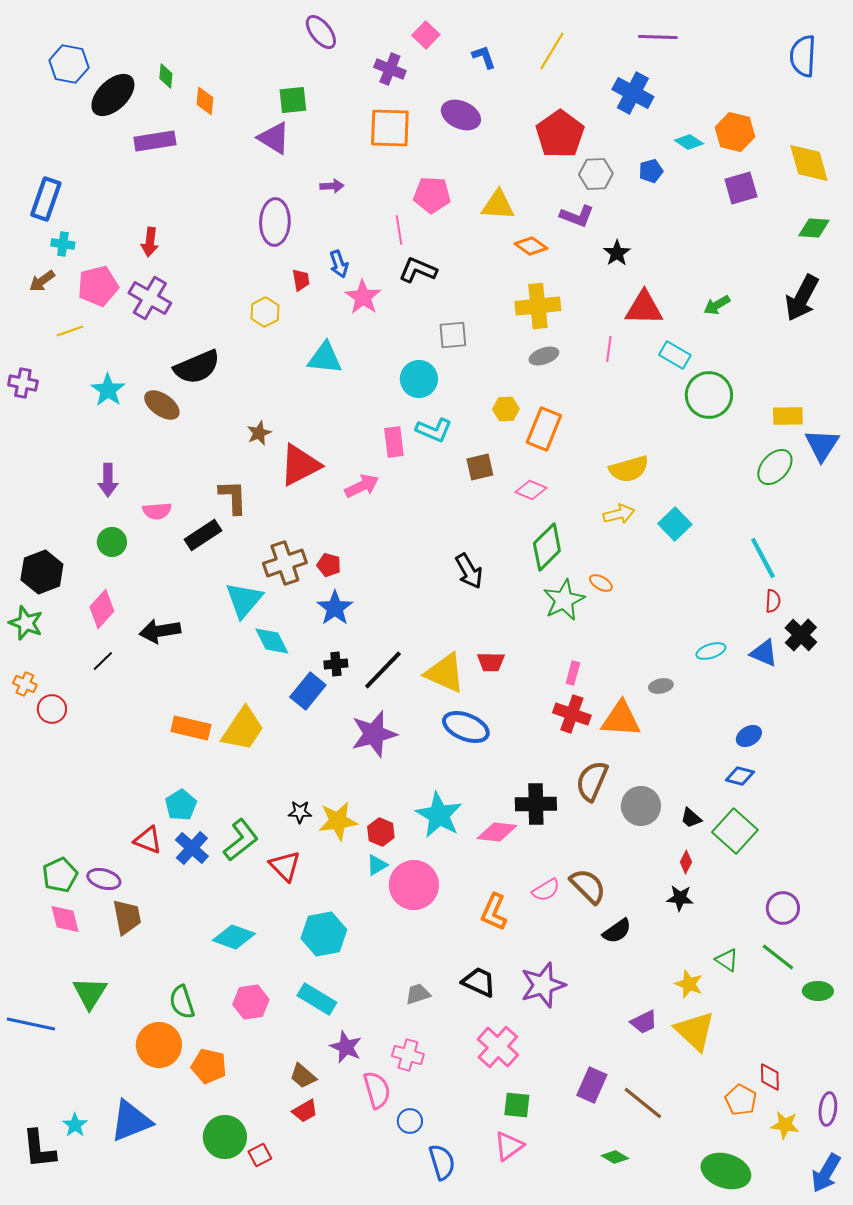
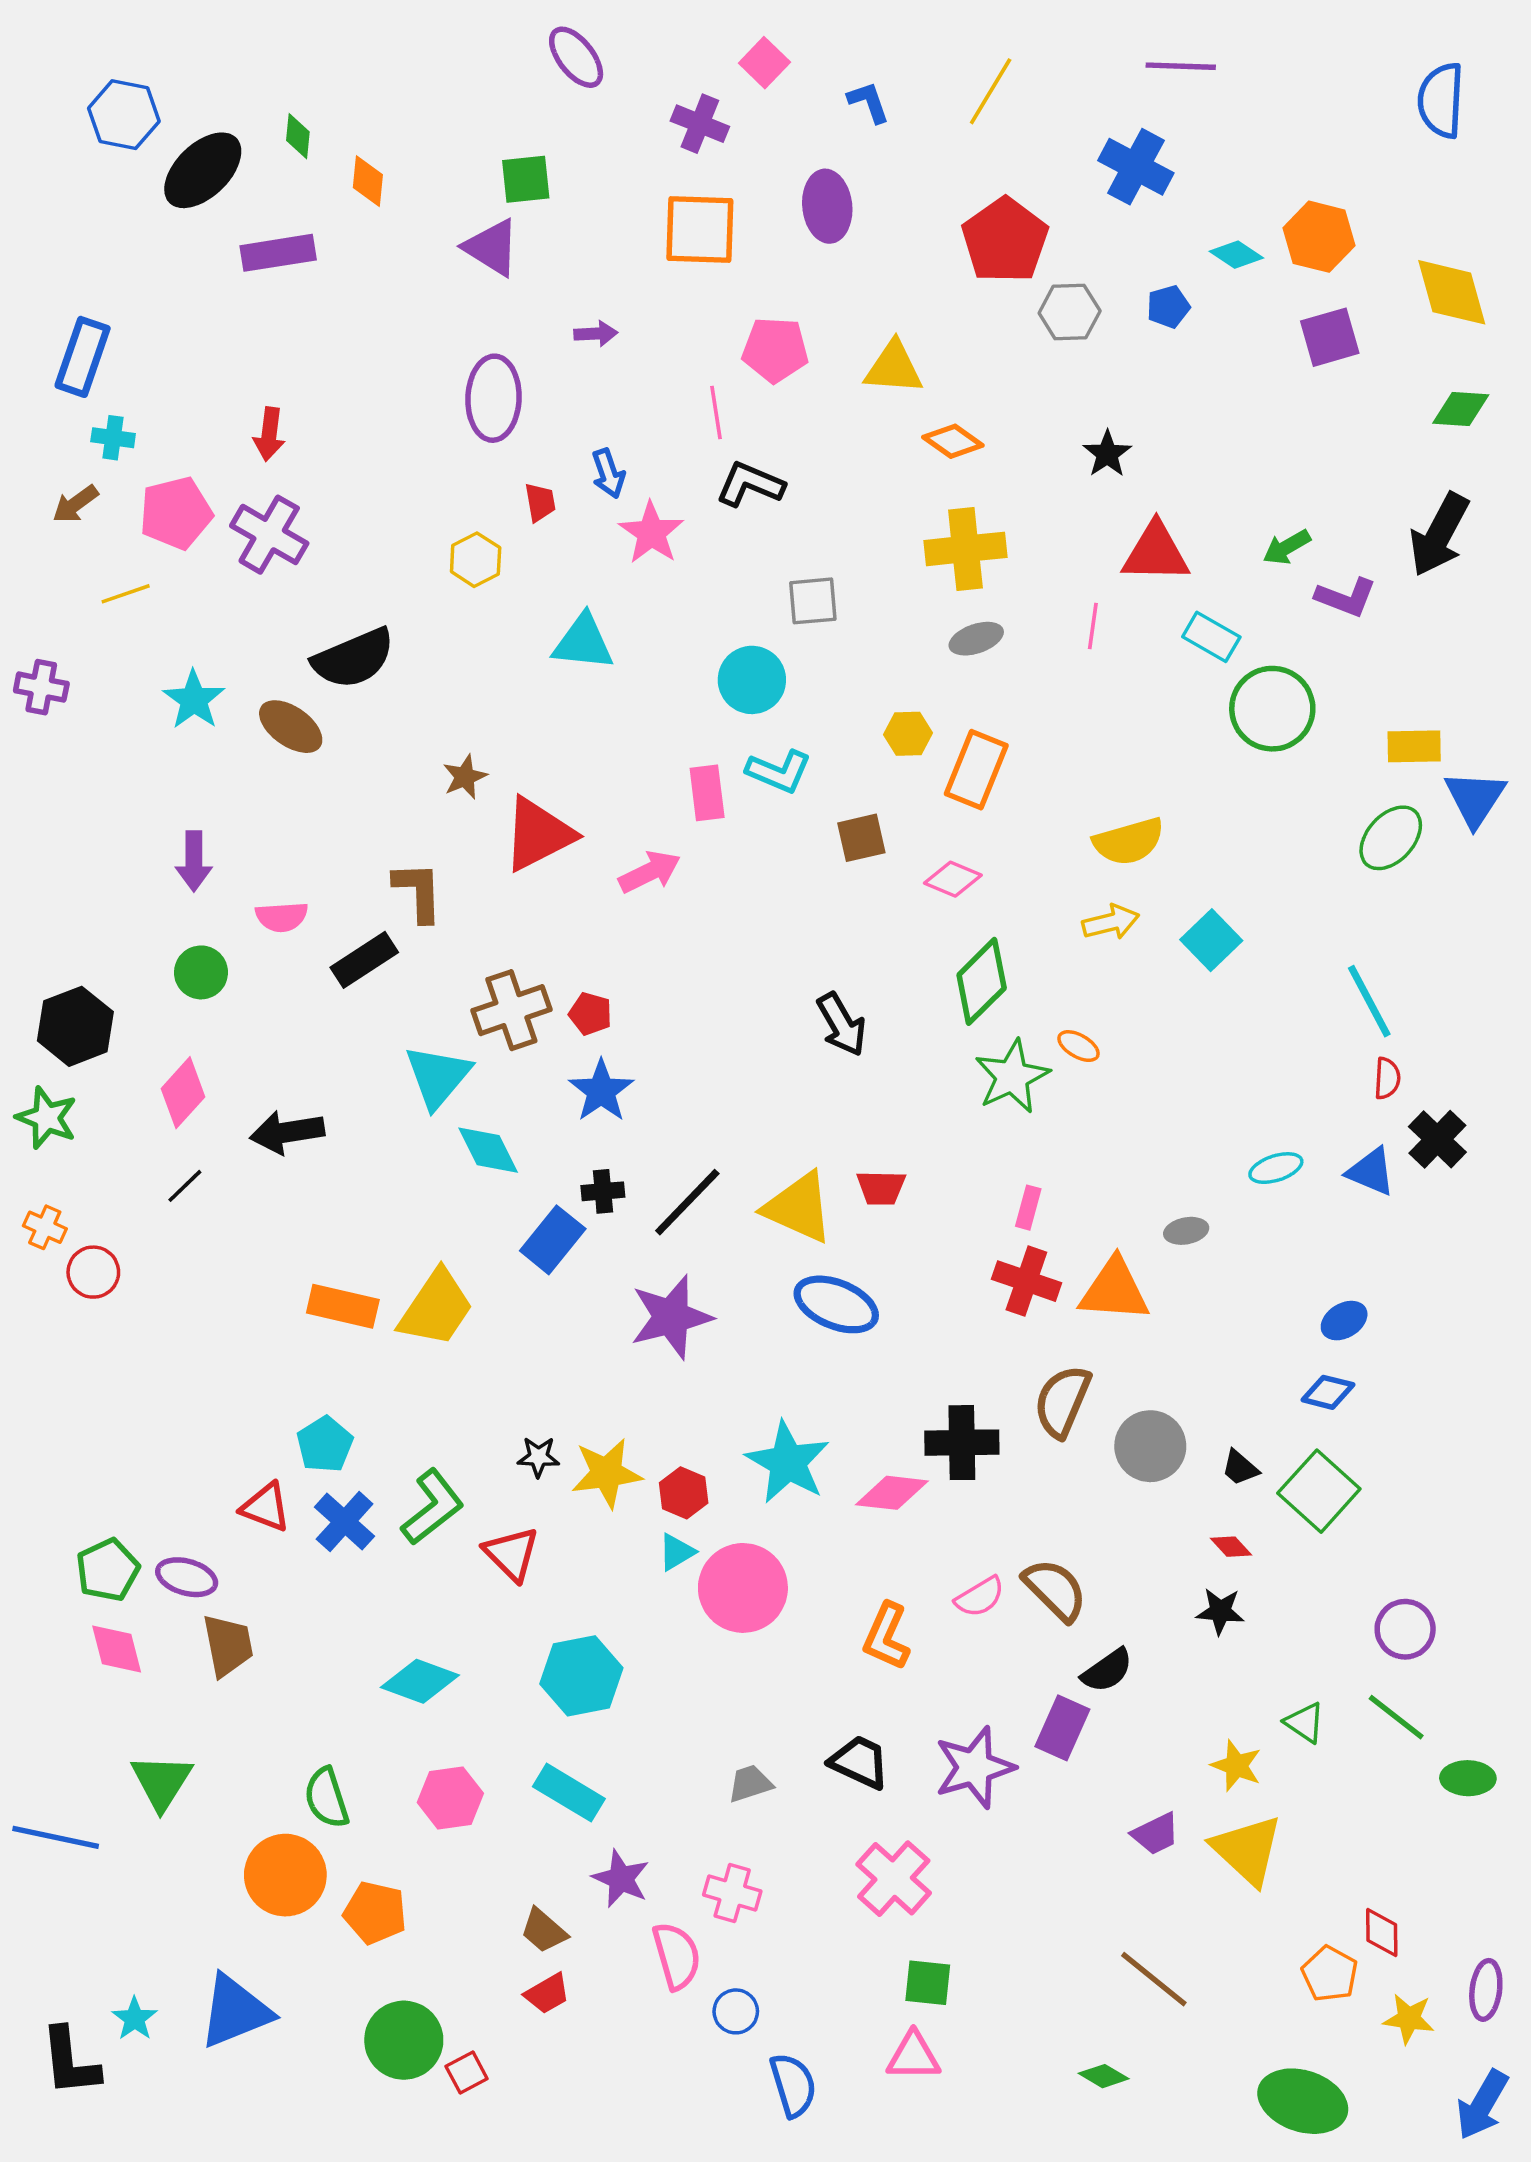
purple ellipse: (461, 115) -> (827, 206), turned 60
purple L-shape: (577, 216) -> (1346, 597), moved
red diamond: (686, 862) -> (1231, 1547), turned -70
purple rectangle: (592, 1085) -> (1062, 1728), moved
pink triangle: (509, 1146) -> (913, 2056), turned 36

